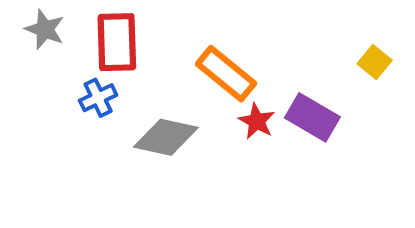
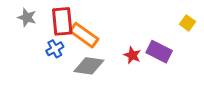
orange rectangle: (226, 74) -> (84, 35), moved

